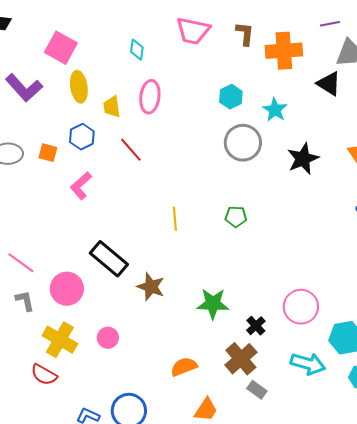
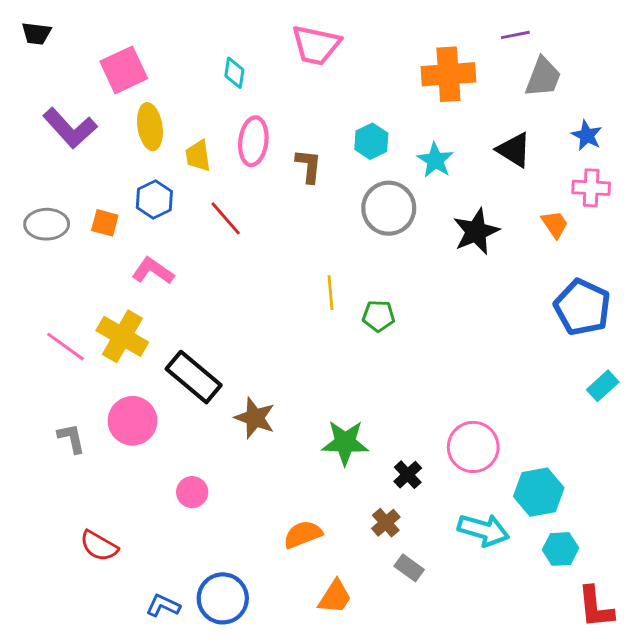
brown L-shape: (245, 34) -> (309, 166), moved
pink square: (61, 48) -> (124, 70), turned 36
black triangle: (329, 84) -> (514, 150), moved
pink L-shape: (81, 186) -> (153, 271), turned 76
yellow line: (175, 219) -> (331, 293), moved
pink line: (21, 263) -> (66, 347), moved
yellow cross: (60, 340) -> (122, 336), moved
brown cross: (241, 359) -> (386, 523), size x0.6

